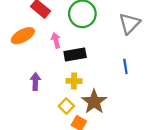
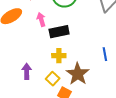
blue line: (125, 67) -> (105, 54), moved
purple arrow: (35, 82) -> (27, 71), moved

